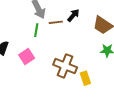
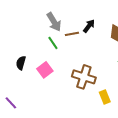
green line: (36, 30) -> (53, 43), turned -40
yellow rectangle: (85, 78) -> (105, 97), moved

